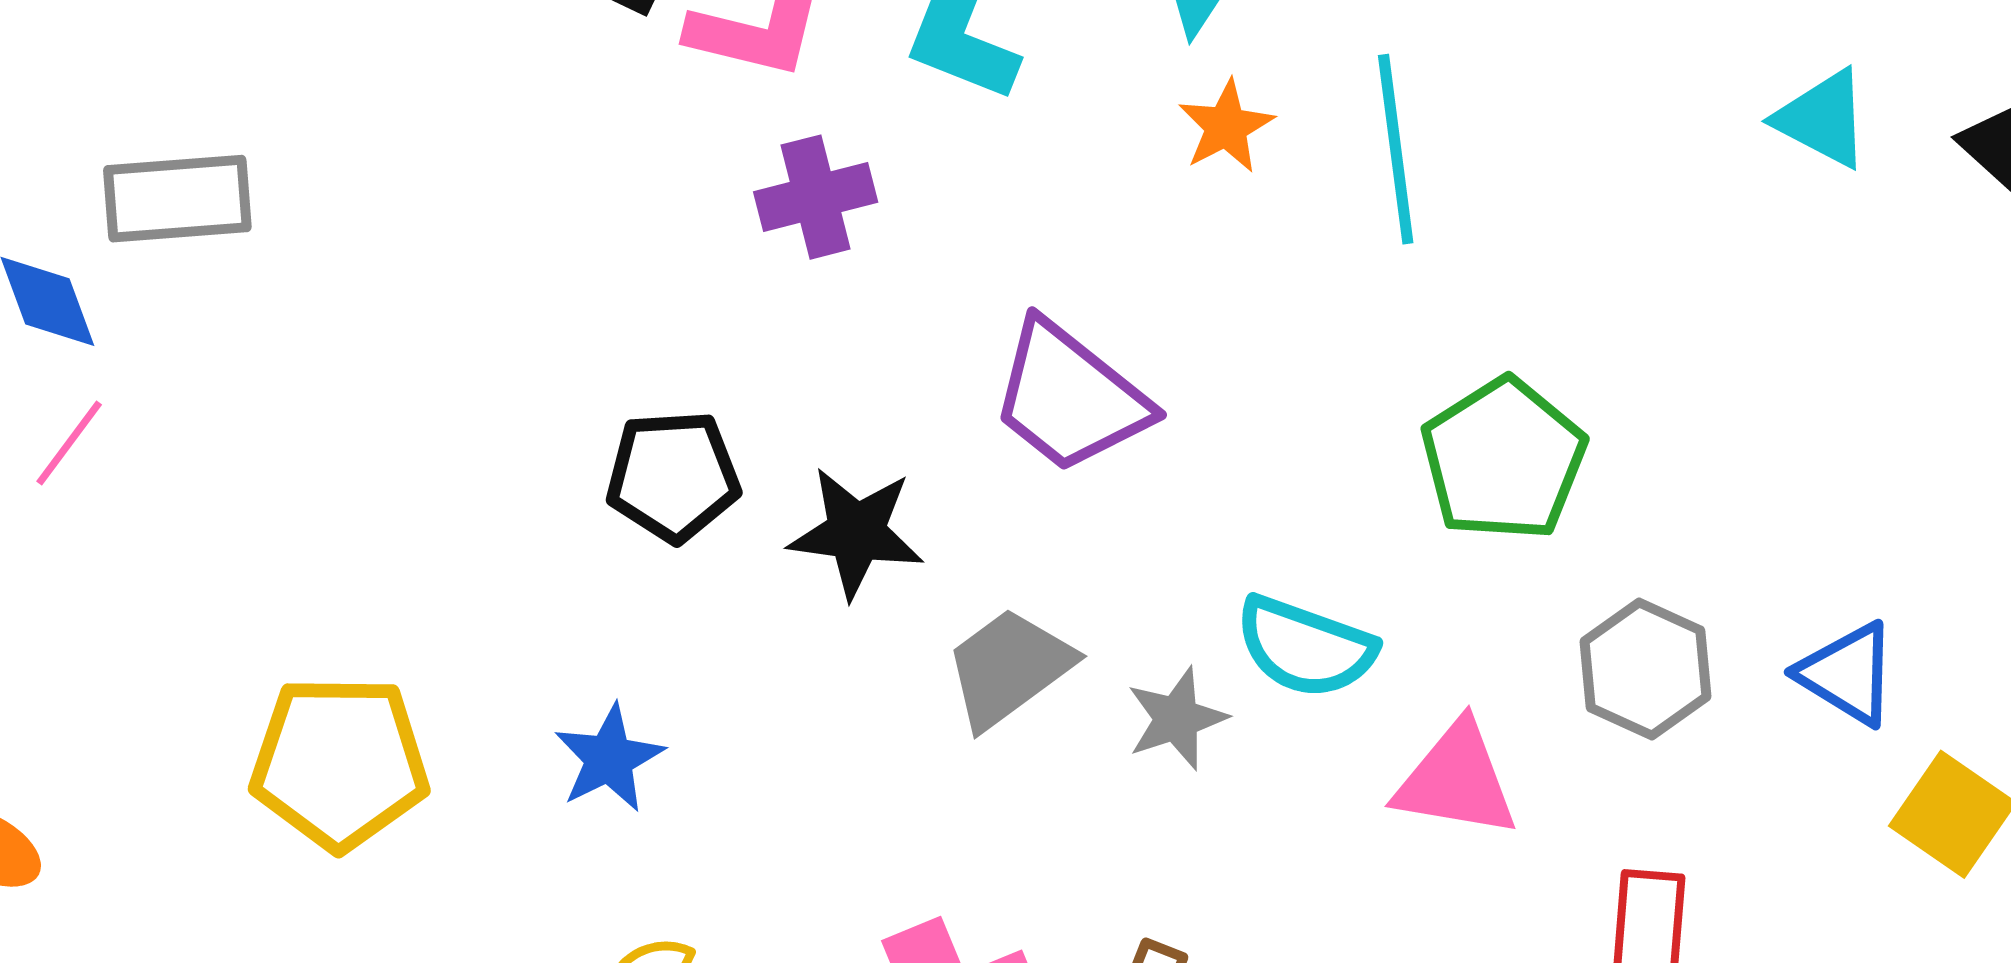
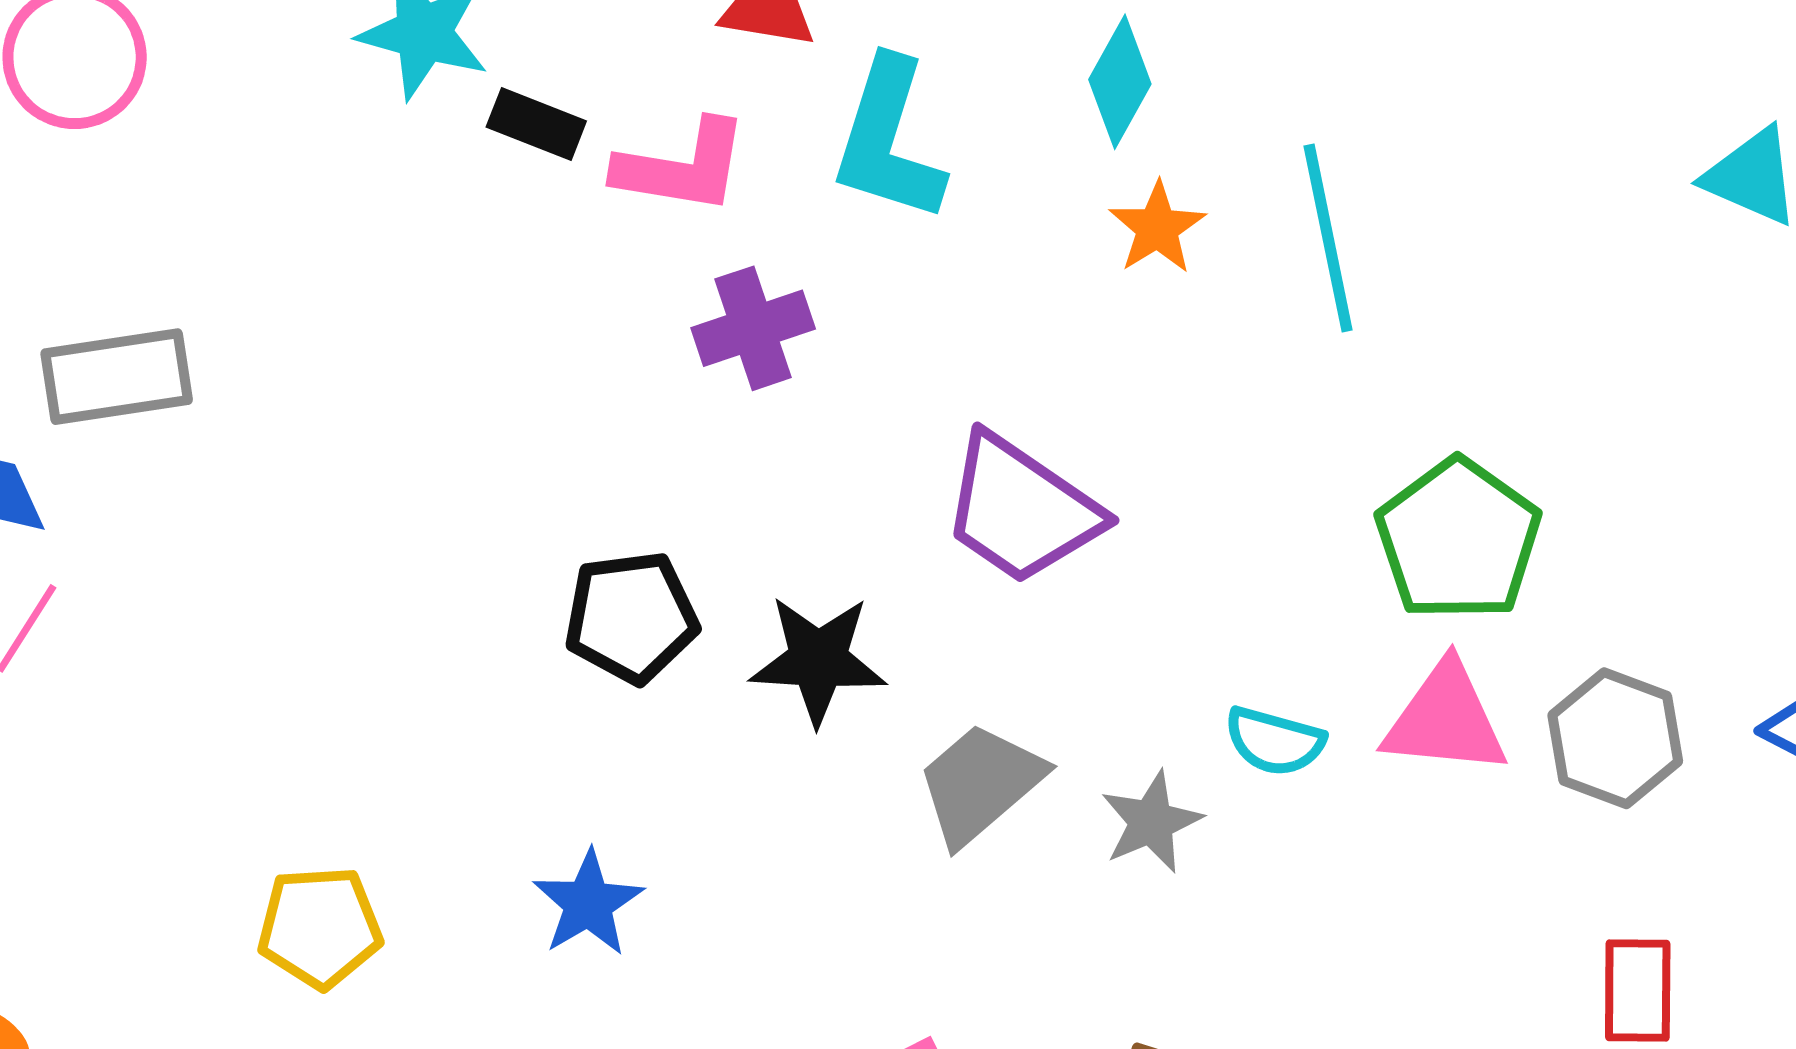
cyan semicircle: (1305, 647) -> (1274, 741), size x0.7
yellow pentagon: (340, 763) -> (320, 927), size x0.7
pink triangle: (1456, 780) -> (1445, 719), moved

